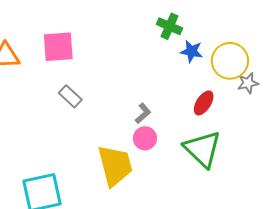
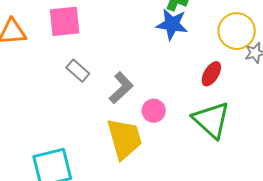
blue star: (192, 51) -> (172, 24), moved, size x1.4
gray L-shape: (143, 113) -> (121, 88), moved, size x1.5

